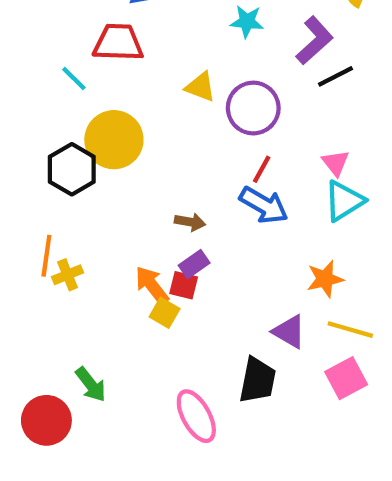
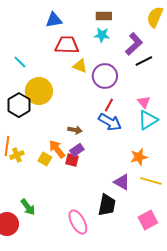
red trapezoid: (118, 43) -> (67, 45), moved
orange arrow: (152, 285) -> (57, 149), moved
yellow square: (165, 313) -> (45, 159), moved
pink square: (346, 378) -> (148, 220), moved

